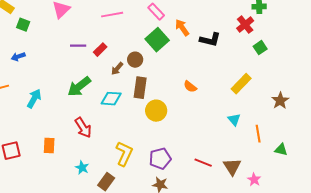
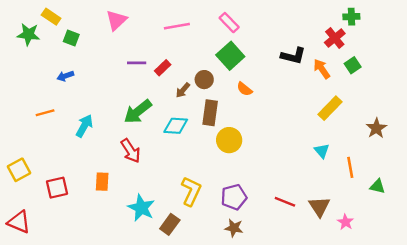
orange arrow: (182, 28) -> (322, 69), moved
orange semicircle: (190, 87) -> (245, 89), moved
red arrow: (83, 128) -> (131, 151), moved
cyan star: (82, 168) -> (141, 208), size x1.6

